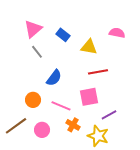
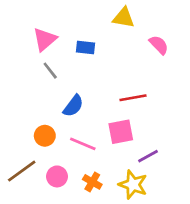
pink semicircle: (117, 33) -> (159, 45), turned 35
blue rectangle: (63, 35) -> (85, 48), turned -32
yellow triangle: (89, 47) -> (124, 18), moved
orange cross: (73, 125) -> (92, 182), moved

